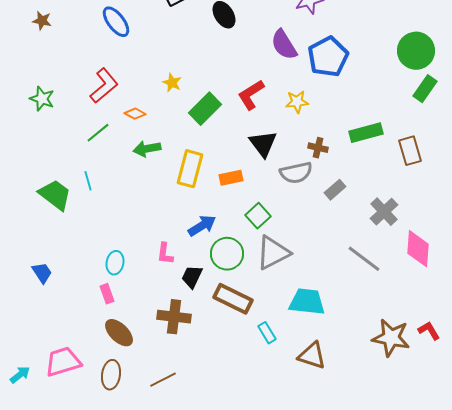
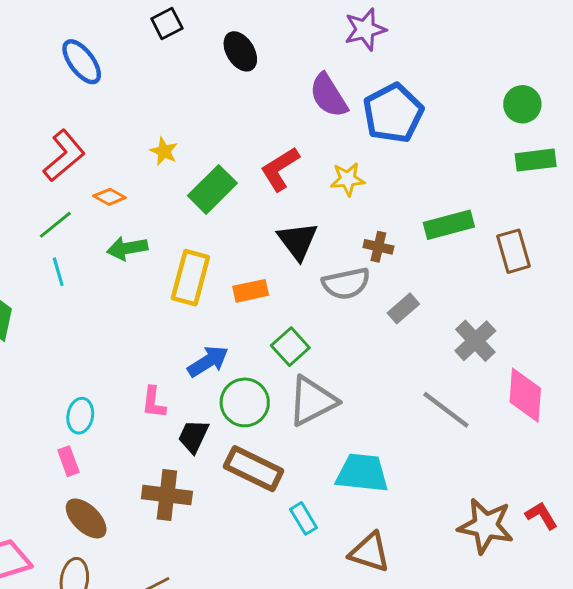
green circle: (416, 51) -> (522, 104), size x0.7
green rectangle: (425, 89) -> (536, 160), turned 48
cyan line: (88, 181) -> (58, 272), moved

